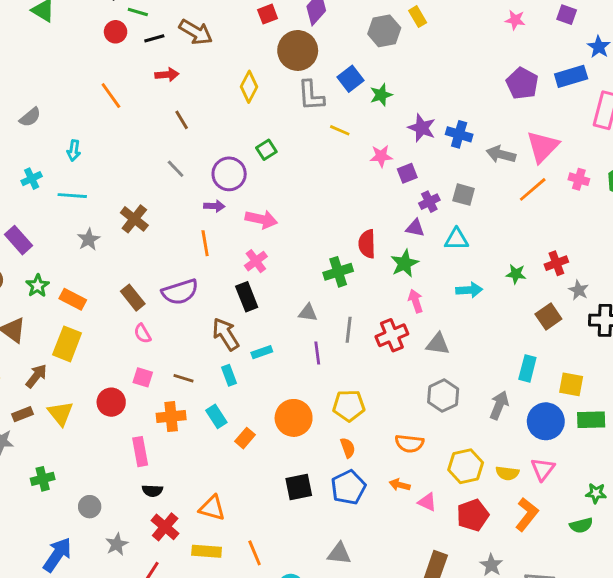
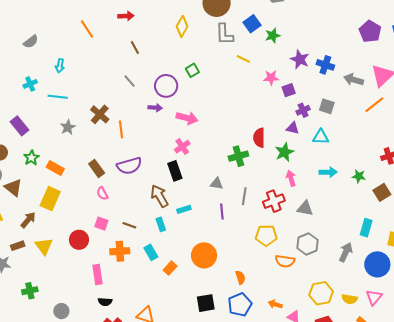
orange line: (205, 243) -> (121, 129), moved
green star: (516, 274) -> (359, 176), moved
yellow pentagon: (349, 406) -> (266, 235), moved
orange semicircle: (409, 443) -> (285, 261), moved

